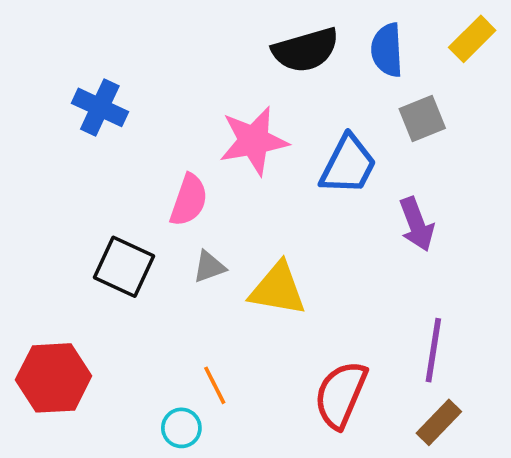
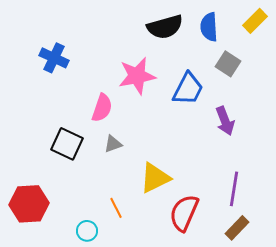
gray square: (422, 119) -> (228, 64), turned -35
yellow triangle: (278, 289) -> (155, 178), moved, turned -36
cyan circle: (181, 428) -> (87, 231), moved

